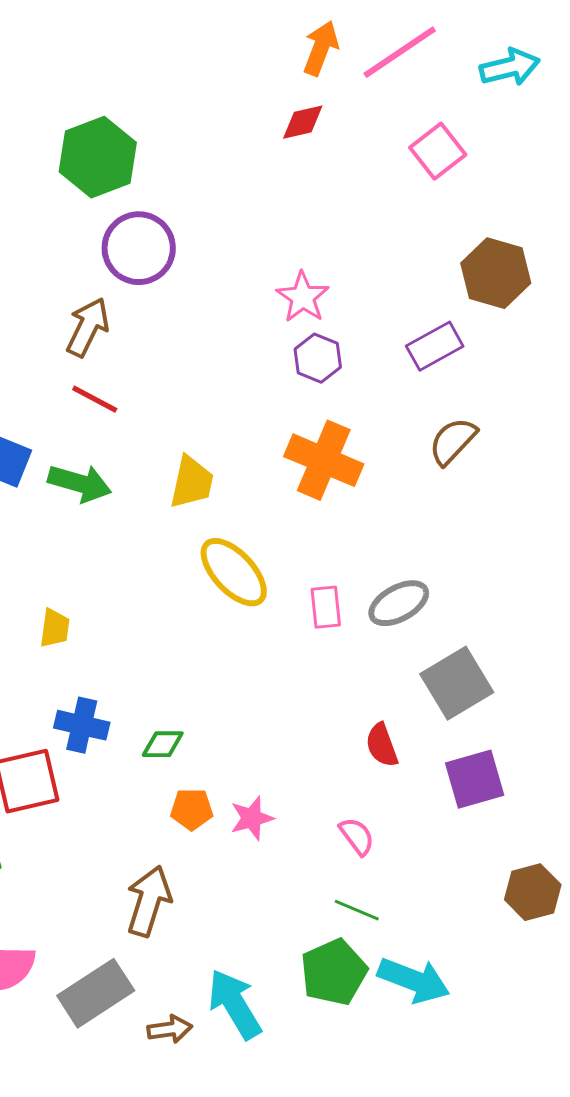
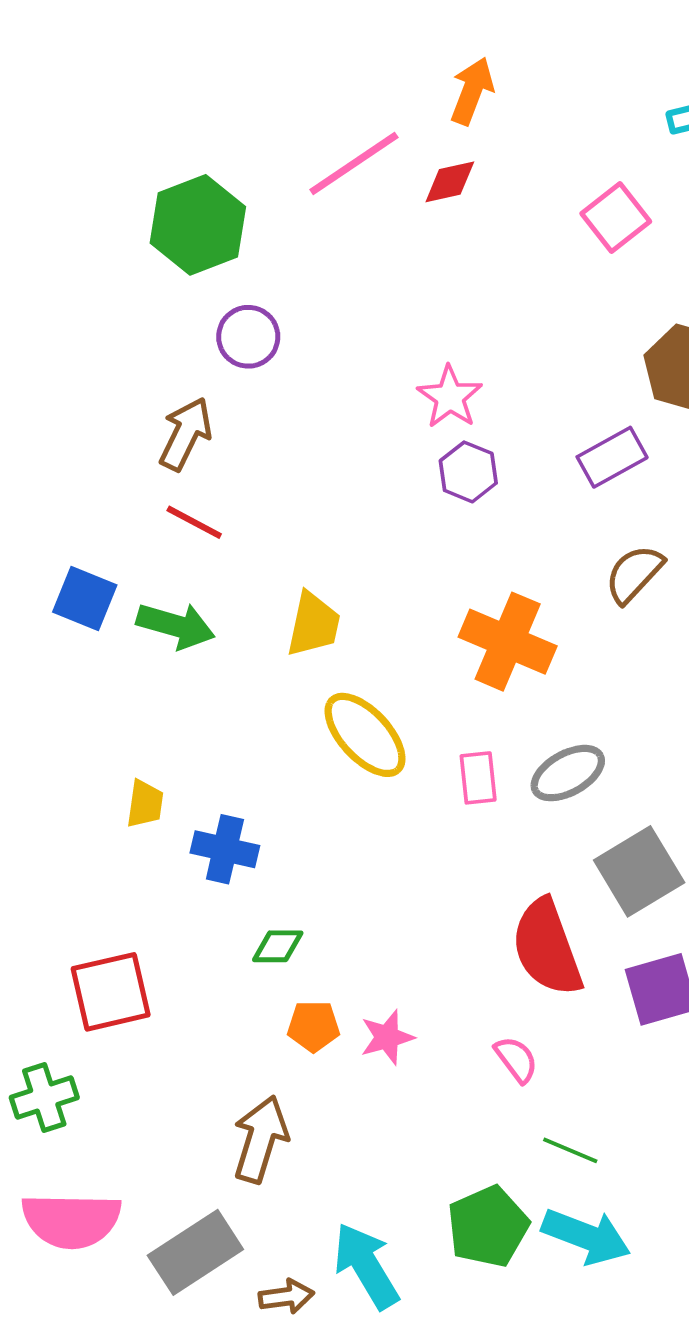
pink line: (400, 52) -> (354, 163), moved
purple circle: (139, 248) -> (248, 337), size x0.7
orange cross: (324, 460) -> (508, 642), moved
blue cross: (82, 725) -> (225, 849), moved
red semicircle: (382, 745) -> (547, 948), size x1.8
green line: (357, 910) -> (570, 1150), moved

